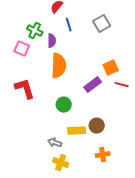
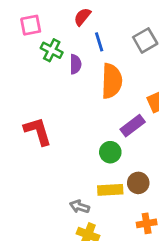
pink square: (22, 49) -> (31, 25), moved, turned -35
orange semicircle: (59, 66) -> (112, 81), moved
green circle: (64, 105) -> (110, 152), moved

